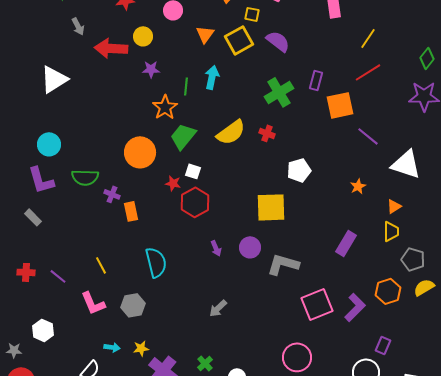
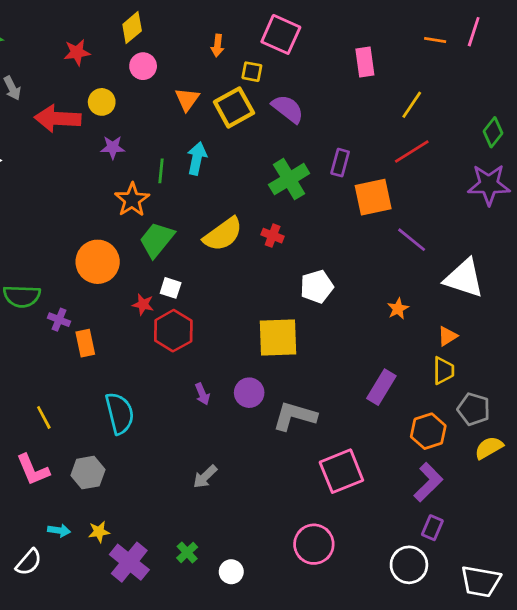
orange hexagon: (388, 291) -> (428, 431), moved
purple L-shape: (355, 307) -> (428, 482), moved

